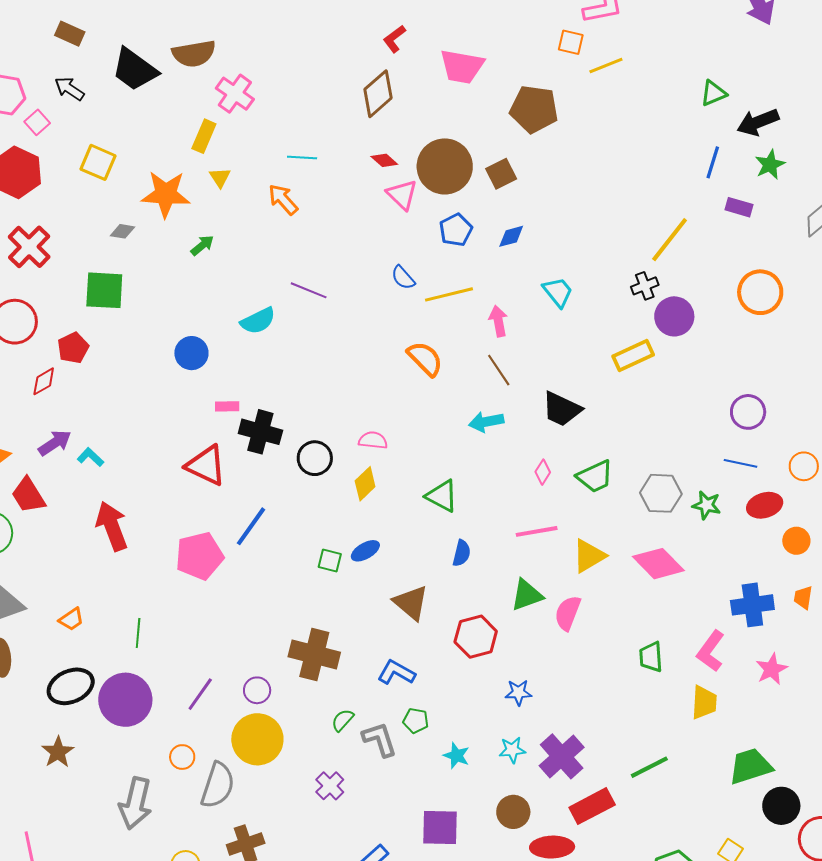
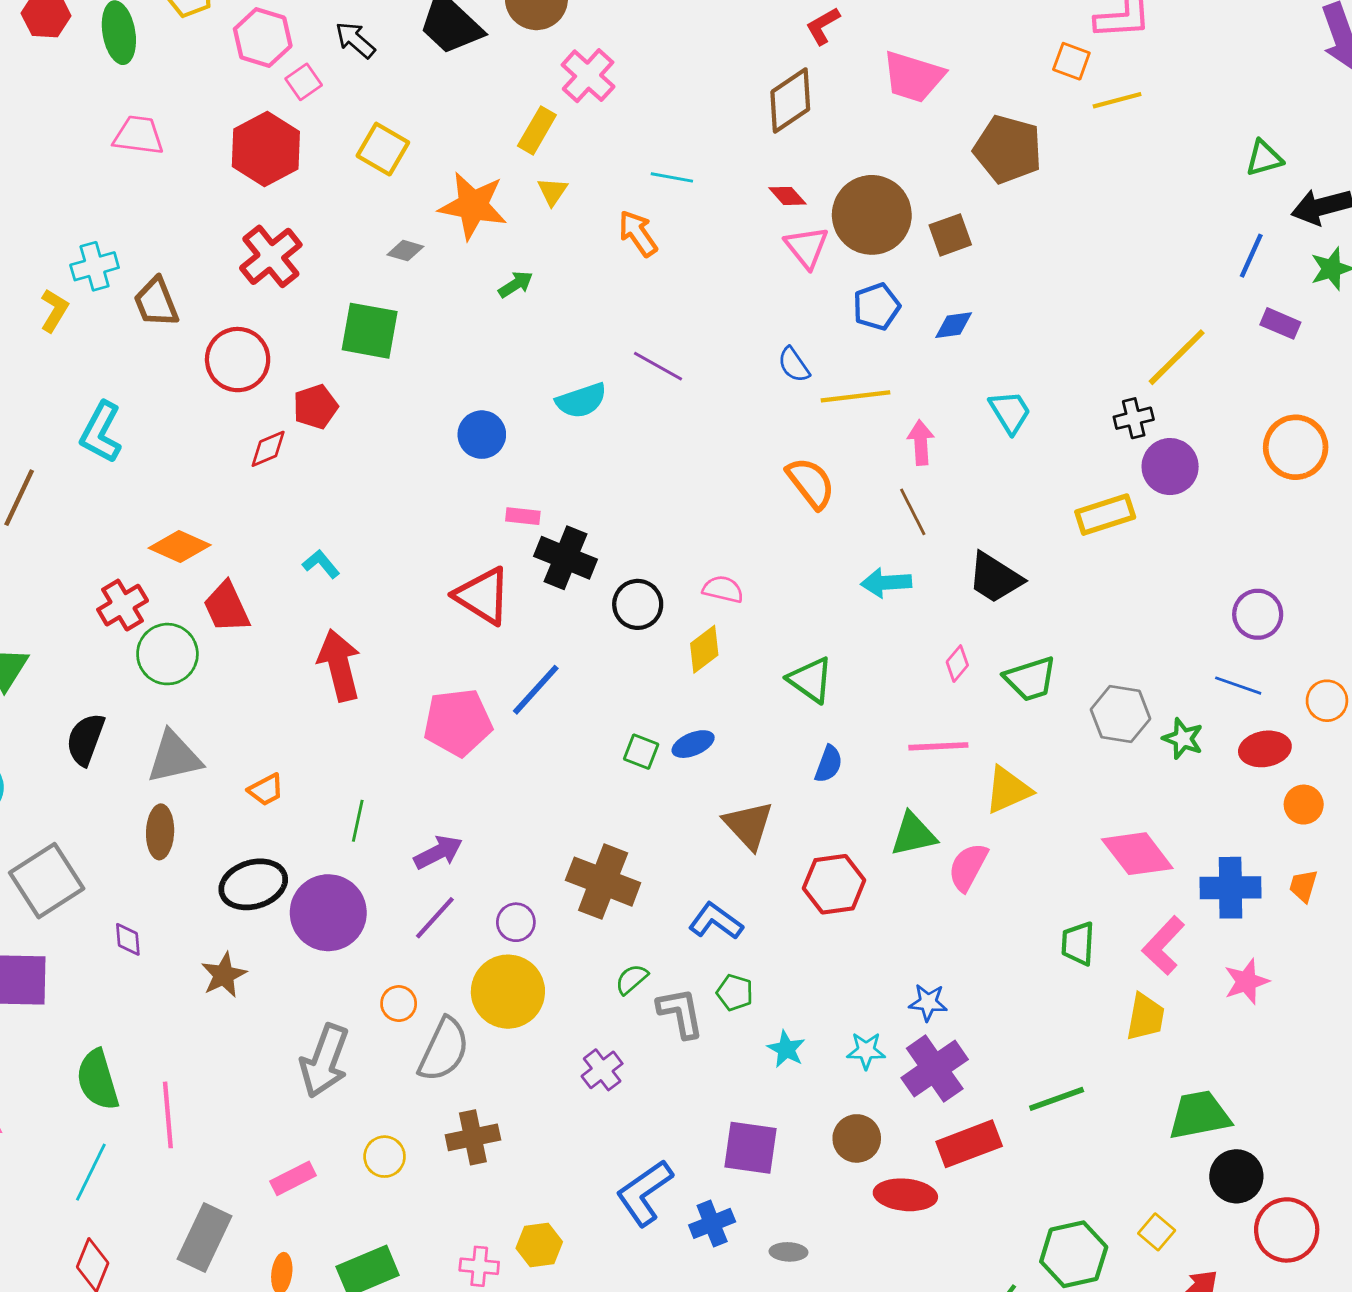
purple arrow: (55, 443) -> (438, 852), moved
pink diamond: (658, 564) -> (1137, 854), moved
blue star: (518, 693) -> (928, 1002), moved

